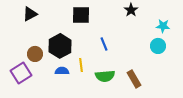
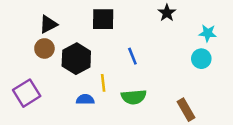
black triangle: (30, 14) -> (48, 24), moved
brown circle: (35, 54) -> (44, 48), moved
blue semicircle: (62, 71) -> (85, 99), moved
brown rectangle: (134, 79) -> (186, 110), moved

